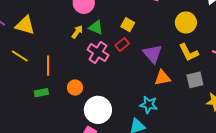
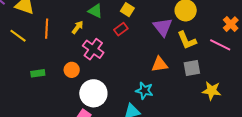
yellow arrow: (77, 32) -> (78, 27), moved
pink cross: (98, 52) -> (93, 49), moved
purple triangle: (152, 54) -> (163, 27), moved
orange line: (48, 66) -> (47, 29), moved

